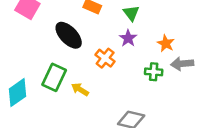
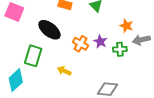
purple star: (128, 38) -> (100, 41), moved
green rectangle: (54, 77) -> (33, 56), moved

